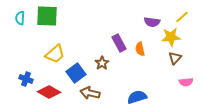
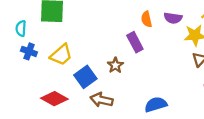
cyan semicircle: (20, 18) -> (21, 28), moved
orange semicircle: (140, 49) -> (146, 19), moved
blue cross: (26, 79) -> (29, 51), moved

